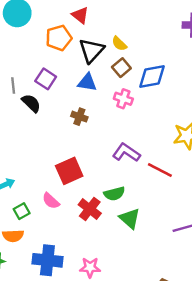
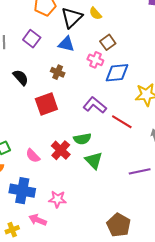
brown square: (121, 68) -> (108, 42), moved
blue diamond: (152, 76) -> (117, 73), moved
black semicircle: (31, 103) -> (21, 78), moved
red square: (69, 171) -> (46, 104), moved
pink semicircle: (51, 201) -> (33, 156), moved

